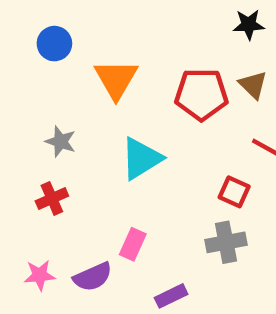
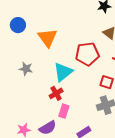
red pentagon: (201, 94) -> (87, 54), moved
red cross: (52, 199) -> (56, 93), moved

